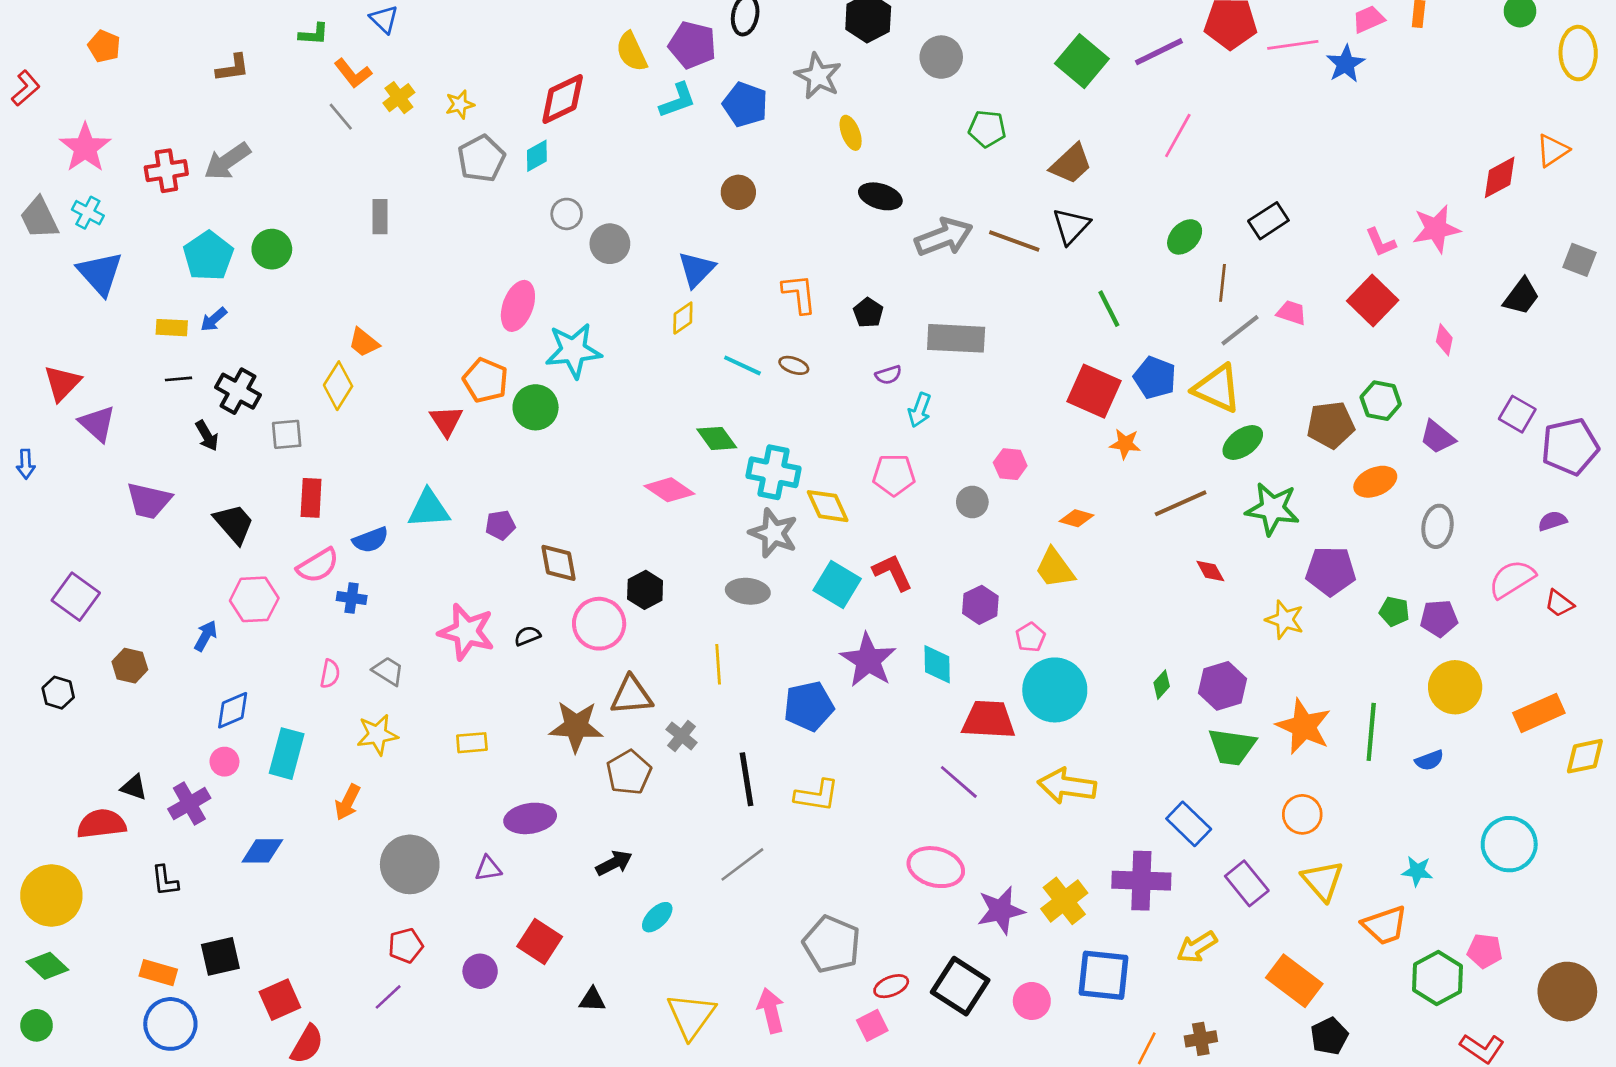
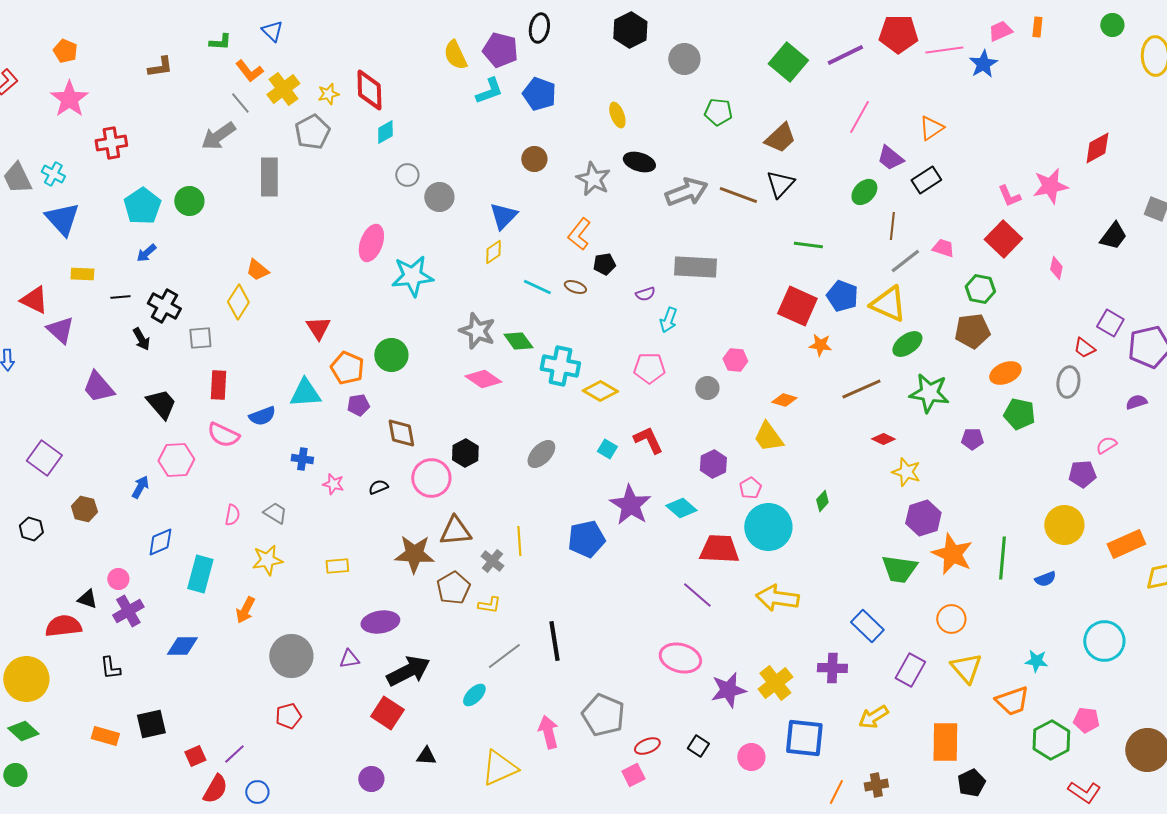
gray star: (818, 76) -> (593, 179), moved
yellow cross: (399, 98) -> (283, 89), size x1.4
red diamond: (563, 99) -> (369, 90), moved, turned -66
pink star: (85, 148) -> (69, 99), moved
orange triangle: (1552, 150) -> (931, 128), moved
gray pentagon: (481, 159) -> (312, 132), moved
gray arrow: (227, 161) -> (218, 136), moved
gray rectangle: (380, 217) -> (269, 177), size x1.5
orange L-shape: (799, 294) -> (579, 234), turned -136
green line: (1109, 309) -> (808, 245), turned -56
black pentagon: (868, 313) -> (604, 264), moved, turned 30
yellow rectangle: (172, 328) -> (82, 274), moved
orange pentagon: (485, 380) -> (347, 368), moved
red triangle: (62, 383) -> (34, 300), turned -48
green hexagon: (1381, 401) -> (980, 289), moved
green circle: (536, 407) -> (391, 355), moved
purple trapezoid: (1437, 437) -> (890, 158), moved
purple trapezoid: (149, 501) -> (98, 387), turned 36
yellow diamond: (828, 506) -> (600, 391), turned -36
gray ellipse: (1437, 526) -> (1068, 382), moved
gray star: (774, 533) -> (477, 331), moved
pink semicircle: (318, 566) -> (223, 435), turned 56
red diamond: (1210, 571) -> (883, 439), turned -35
purple pentagon: (1331, 571) -> (972, 439), size x0.6
pink semicircle: (1512, 579) -> (1106, 445), size x0.6
cyan square: (837, 584) -> (607, 449), size x0.6
gray ellipse: (748, 591) -> (541, 454), turned -52
blue cross: (352, 598) -> (302, 459), moved
red trapezoid: (1559, 603) -> (1084, 348), moved
green pentagon: (1394, 612) -> (1019, 414), moved, size x1.4
purple pentagon: (1439, 618) -> (1082, 474), moved
yellow star: (1285, 620) -> (906, 472), moved
pink star: (467, 632) -> (333, 484), size x0.5
yellow line: (718, 664) -> (519, 541), moved
cyan diamond: (937, 664) -> (681, 508), turned -48
green diamond: (1162, 685) -> (822, 501), moved
purple hexagon: (1222, 686) -> (923, 518), moved
pink circle: (224, 762) -> (118, 579), moved
black line: (746, 779) -> (554, 641), moved
yellow L-shape: (817, 795) -> (489, 605), moved, size x0.7
black arrow: (614, 863) -> (408, 671), moved, size x1.6
gray line: (742, 864) -> (504, 656), moved
purple cross: (1141, 881) -> (832, 668), size x0.7
purple rectangle: (1247, 883) -> (910, 670), turned 68
purple circle: (480, 971) -> (371, 779), moved
orange rectangle: (1294, 981) -> (945, 742), turned 54
black square: (960, 986) -> (698, 746), size x0.5
purple line: (388, 997) -> (234, 754), moved
red square: (280, 1000) -> (195, 756), size x0.7
pink arrow: (771, 1010) -> (548, 732), moved
yellow triangle: (691, 1016) -> (499, 768), turned 30
blue circle: (170, 1024) -> (257, 792), moved, size x0.6

